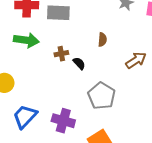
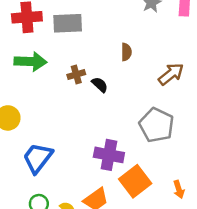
gray pentagon: (102, 96) -> (157, 125), moved
purple cross: (63, 121) -> (109, 155), moved

